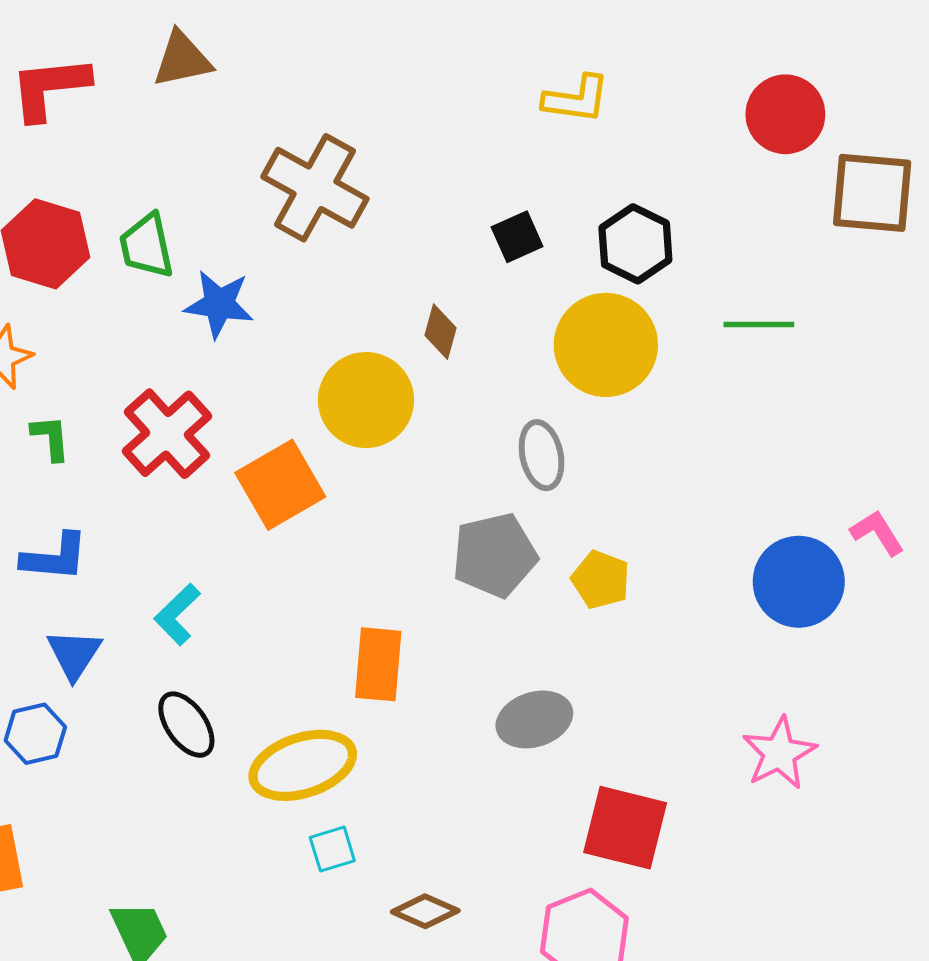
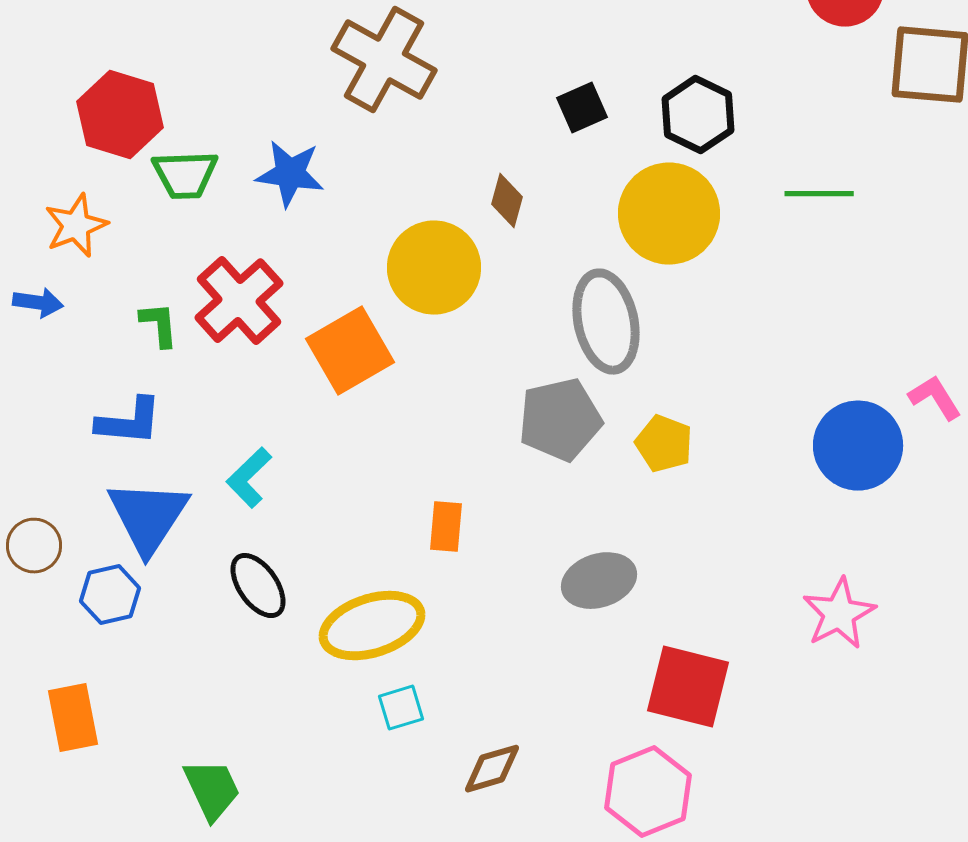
green trapezoid: (147, 246) -> (185, 175), moved, turned -80
green L-shape: (51, 438) -> (159, 325), moved
gray ellipse: (542, 455) -> (606, 322), size x1.5
blue triangle: (74, 654) -> (148, 517), size x1.5
orange rectangle: (378, 664) -> (446, 527), size x0.7
brown diamond: (425, 911) -> (492, 769), turned -40

